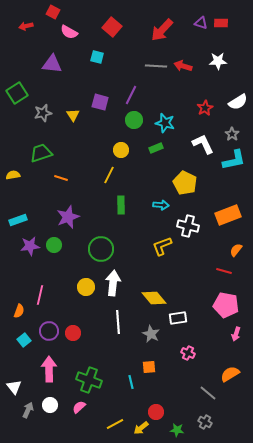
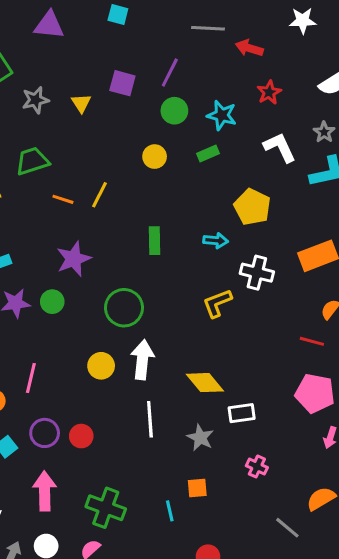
red arrow: (183, 66) -> (249, 48), moved
red star: (205, 108) -> (269, 92), moved
yellow line: (109, 175) -> (100, 195), moved

